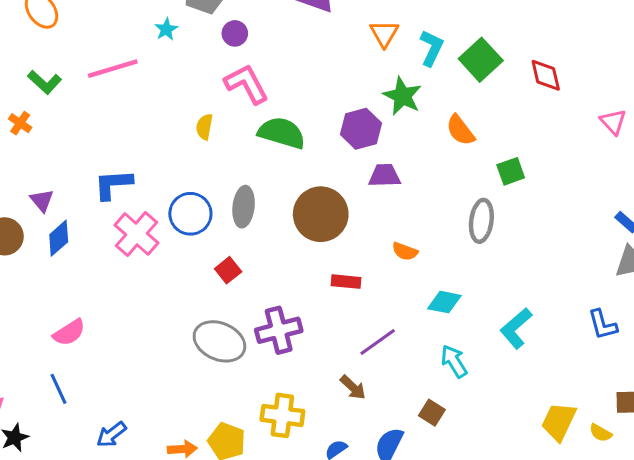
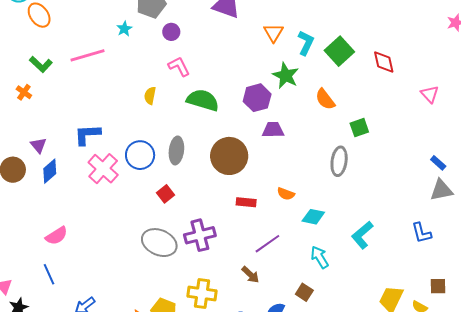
pink L-shape: (246, 84) -> (179, 66), size x0.7
orange semicircle: (405, 251) -> (286, 194), moved

